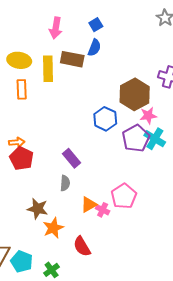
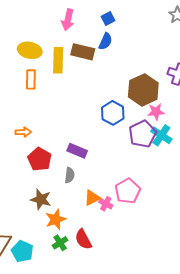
red pentagon: (21, 158) -> (40, 159), moved
purple rectangle: (71, 158) -> (77, 151), turned -30
green cross: (52, 270) -> (60, 243), moved

